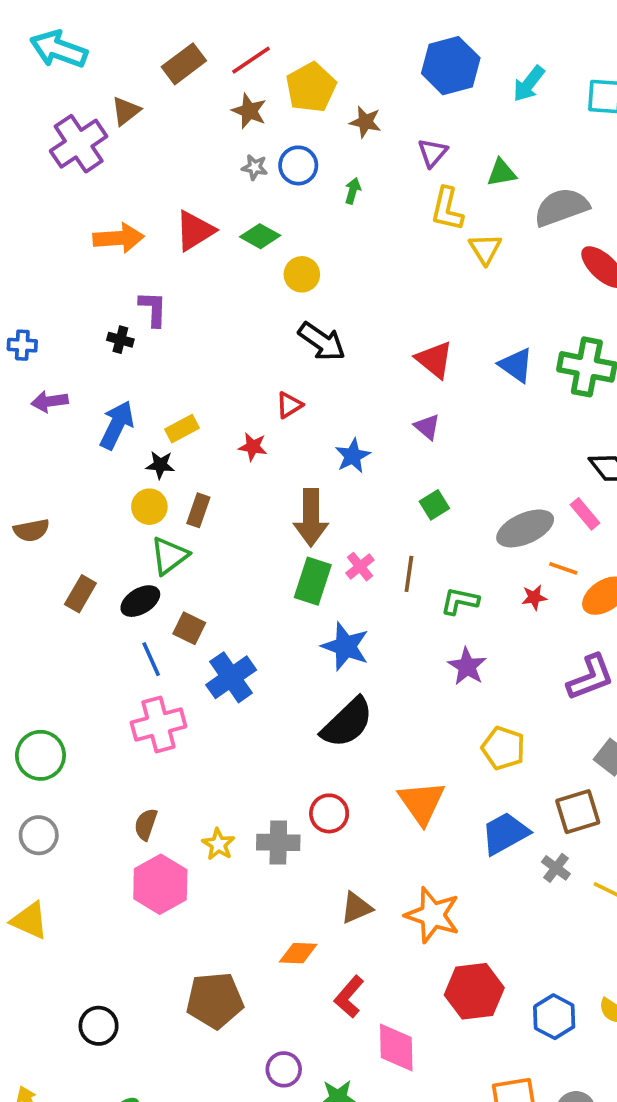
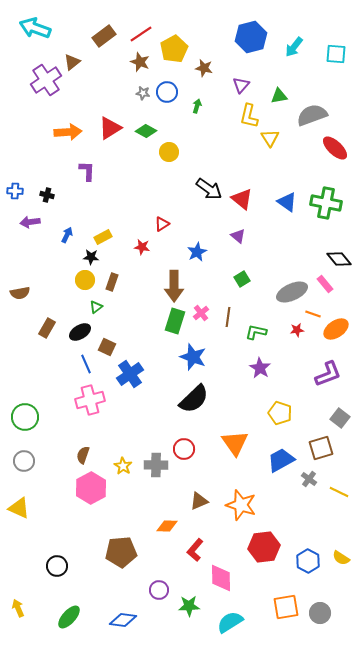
black cross: (120, 340) -> (47, 195), moved
black arrow: (322, 342) -> (209, 189), moved
blue arrow: (117, 425) -> (67, 235), size x0.6
green triangle: (169, 556) -> (96, 307), size x0.6

